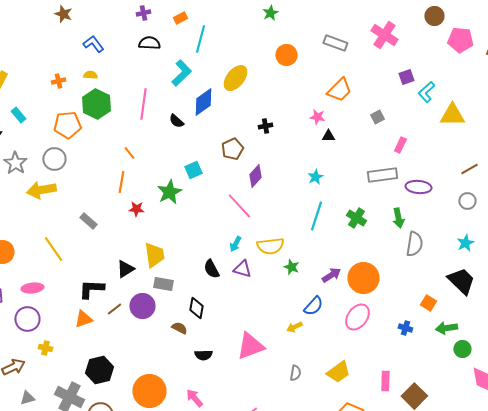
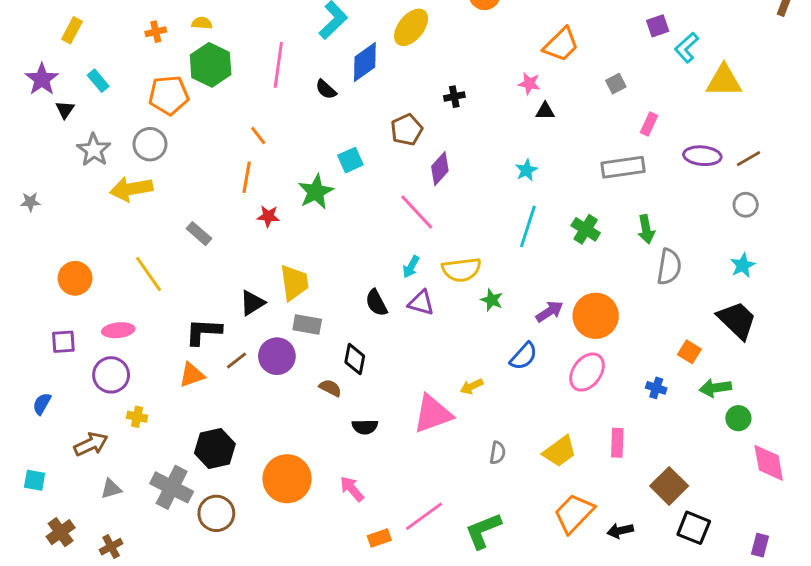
purple ellipse: (418, 187) -> (702, 156), moved
yellow arrow: (294, 327) -> (472, 386), moved
pink rectangle: (385, 381) -> (617, 443), moved

